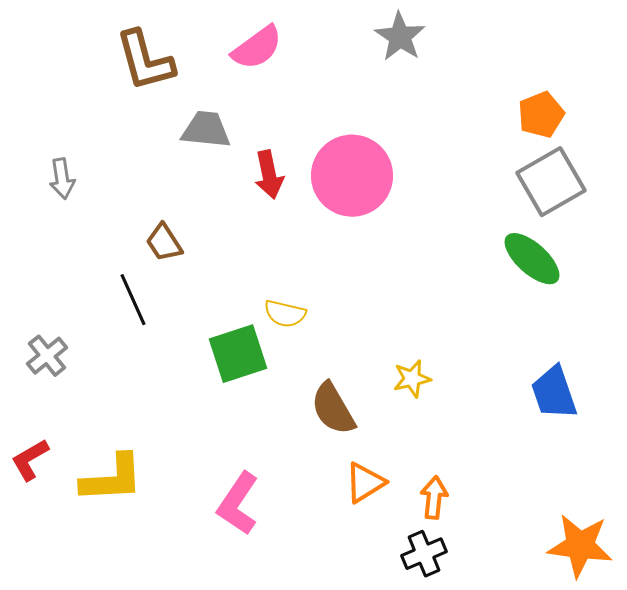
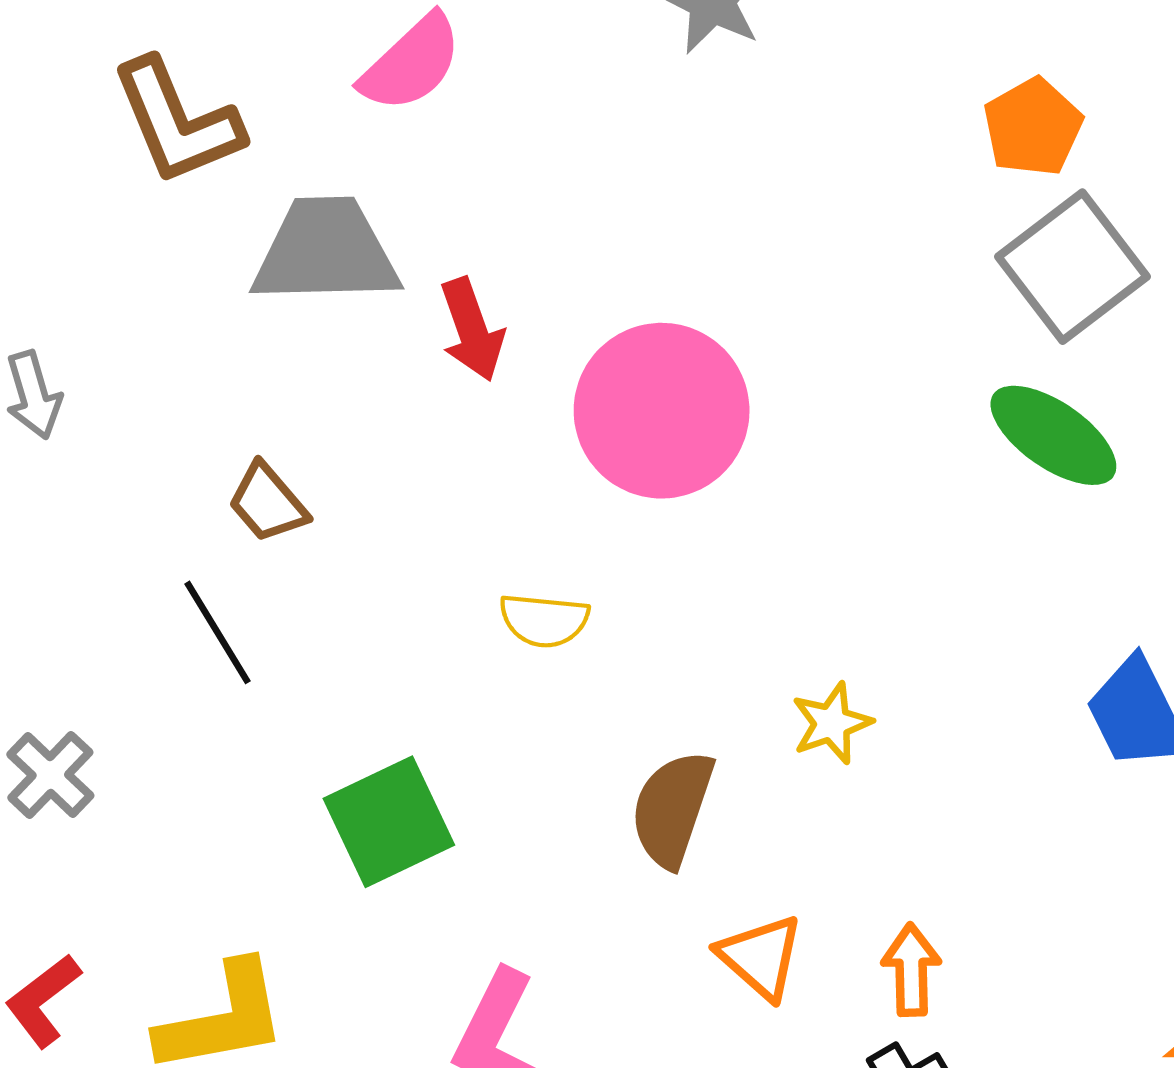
gray trapezoid: (206, 130) -> (326, 251), size x1.4
pink circle: (352, 176) -> (662, 411), moved
green square: (238, 354) -> (389, 822), moved
brown semicircle: (333, 409) -> (672, 809), turned 56
orange triangle: (365, 483) -> (761, 957), turned -39

